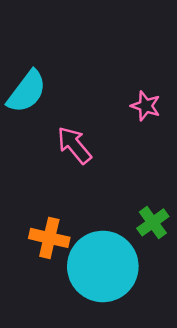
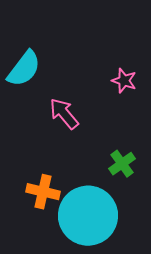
green cross: (153, 222) -> (122, 164), moved

